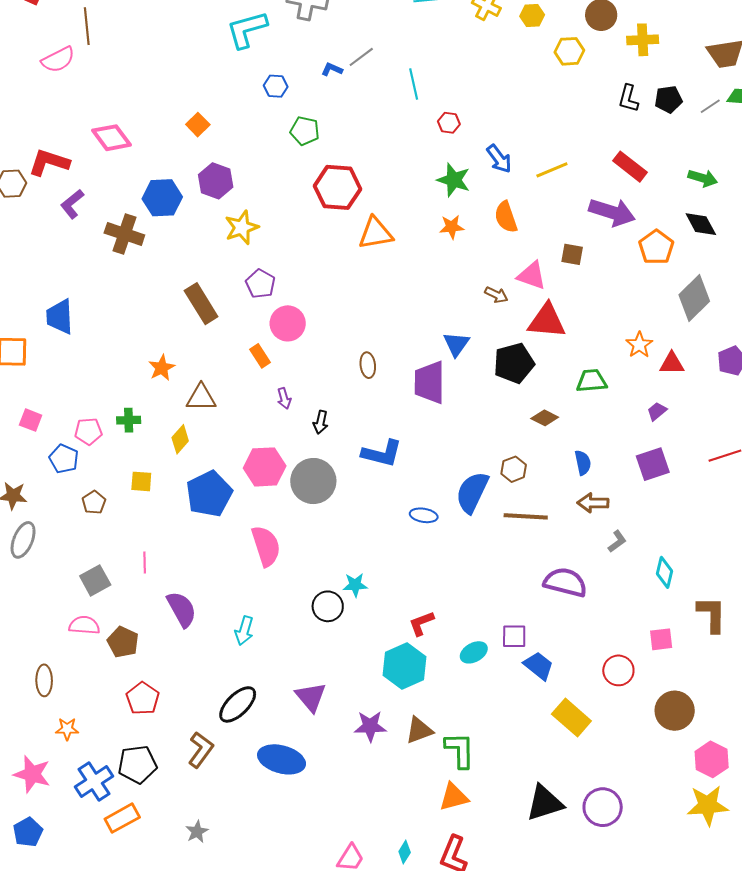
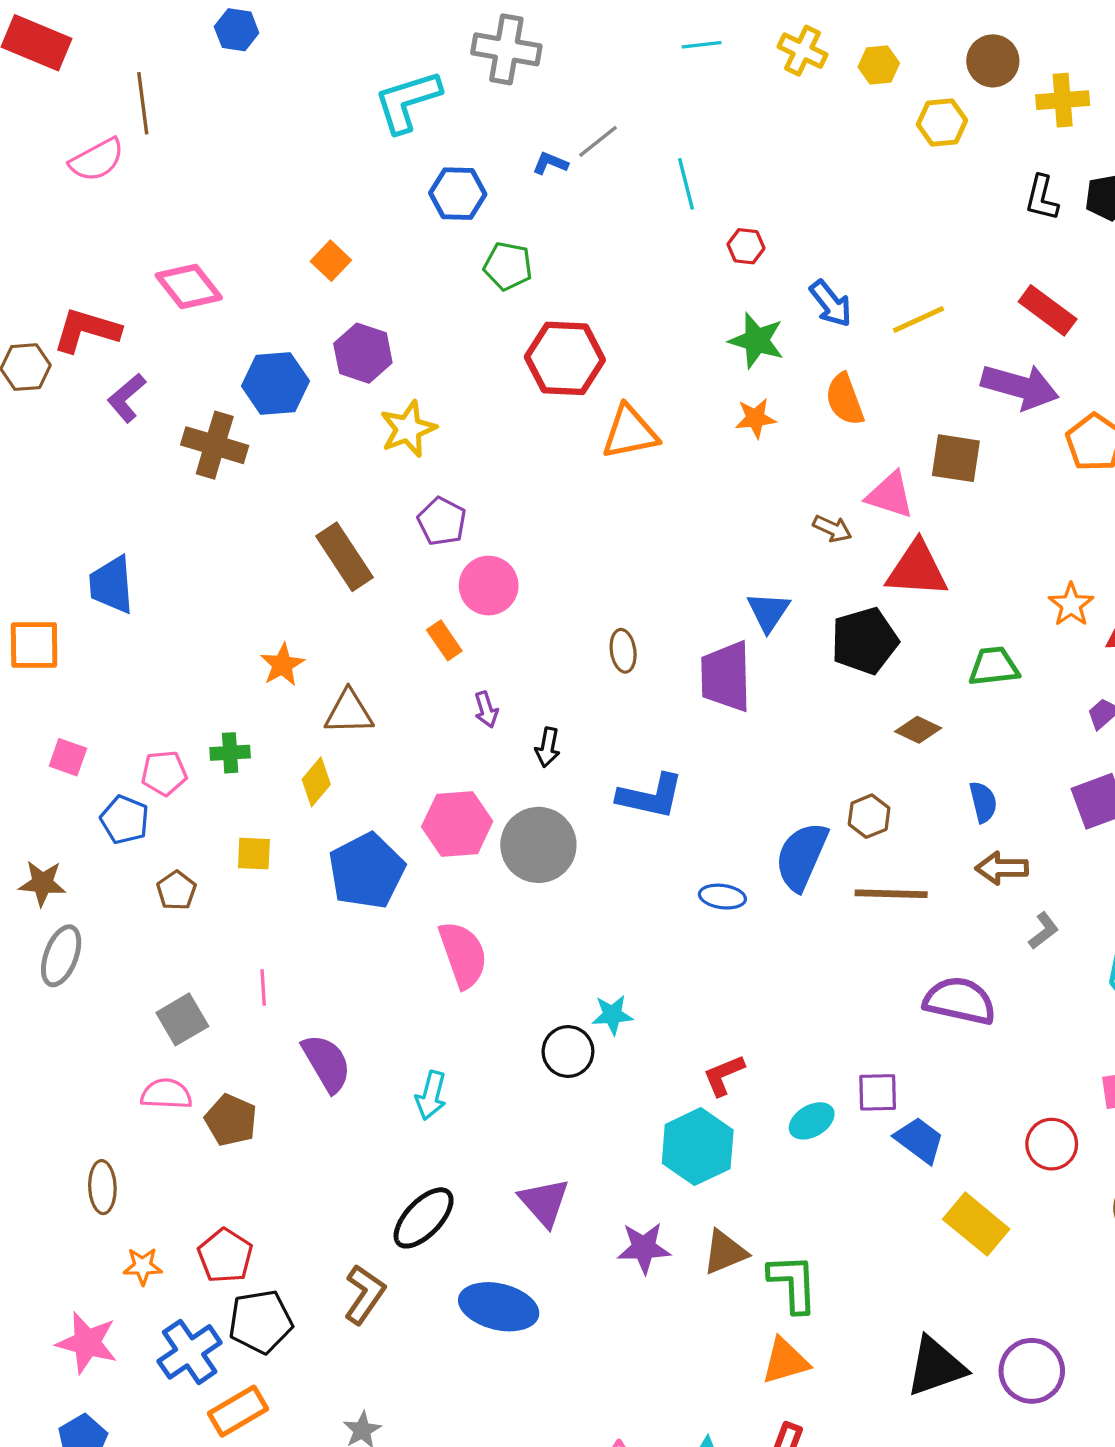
blue hexagon: (276, 86) -> (458, 194), size x1.4
brown square: (572, 254) -> (956, 458), size x1.4
red pentagon: (143, 698) -> (225, 1256), moved

